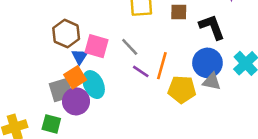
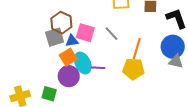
blue triangle: (80, 57) -> (72, 41), turned 48
purple line: (141, 71) -> (98, 68), moved, turned -32
yellow pentagon: (182, 89) -> (133, 69), moved
gray square: (61, 90) -> (55, 37), moved

